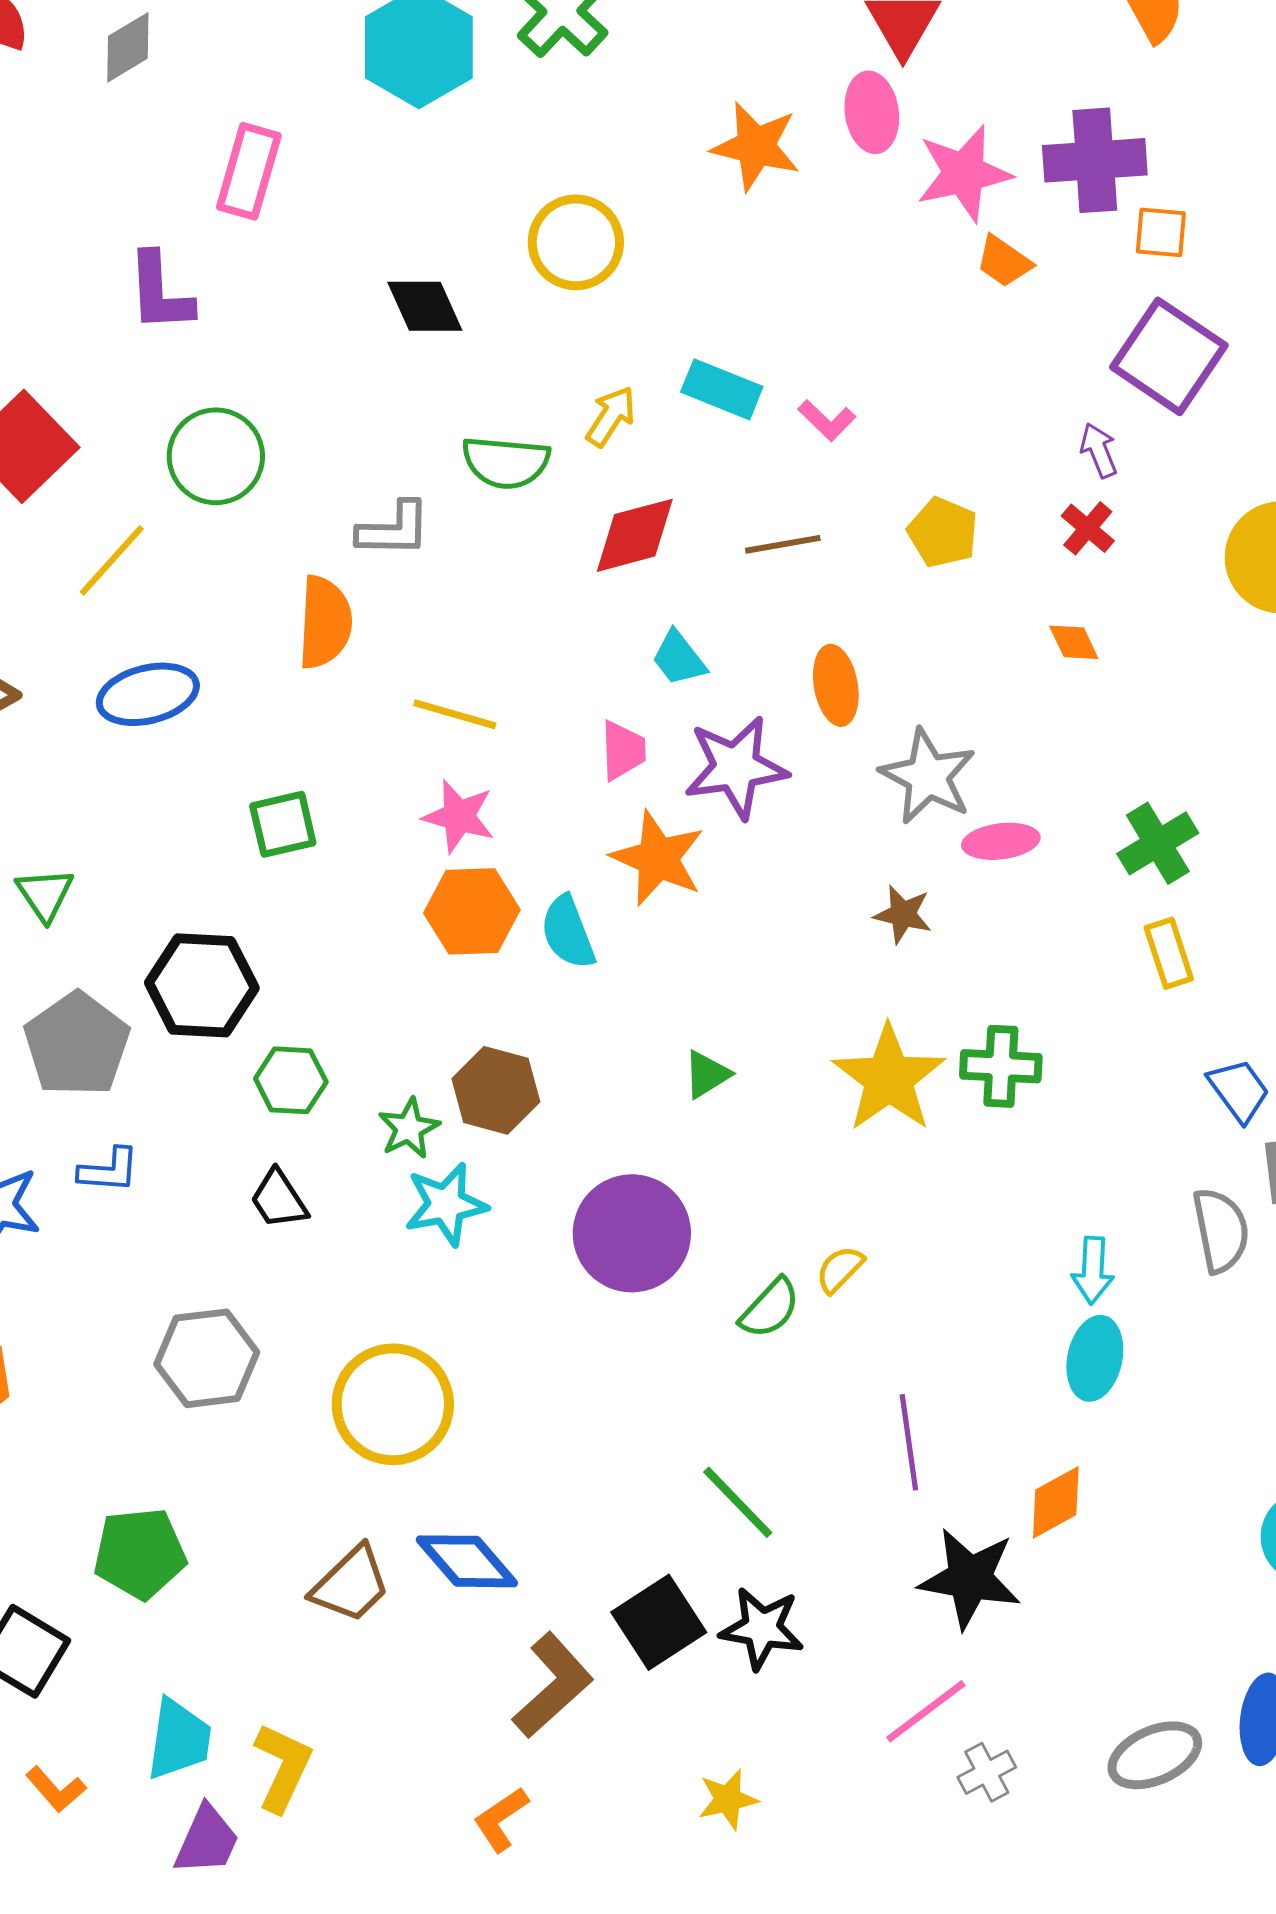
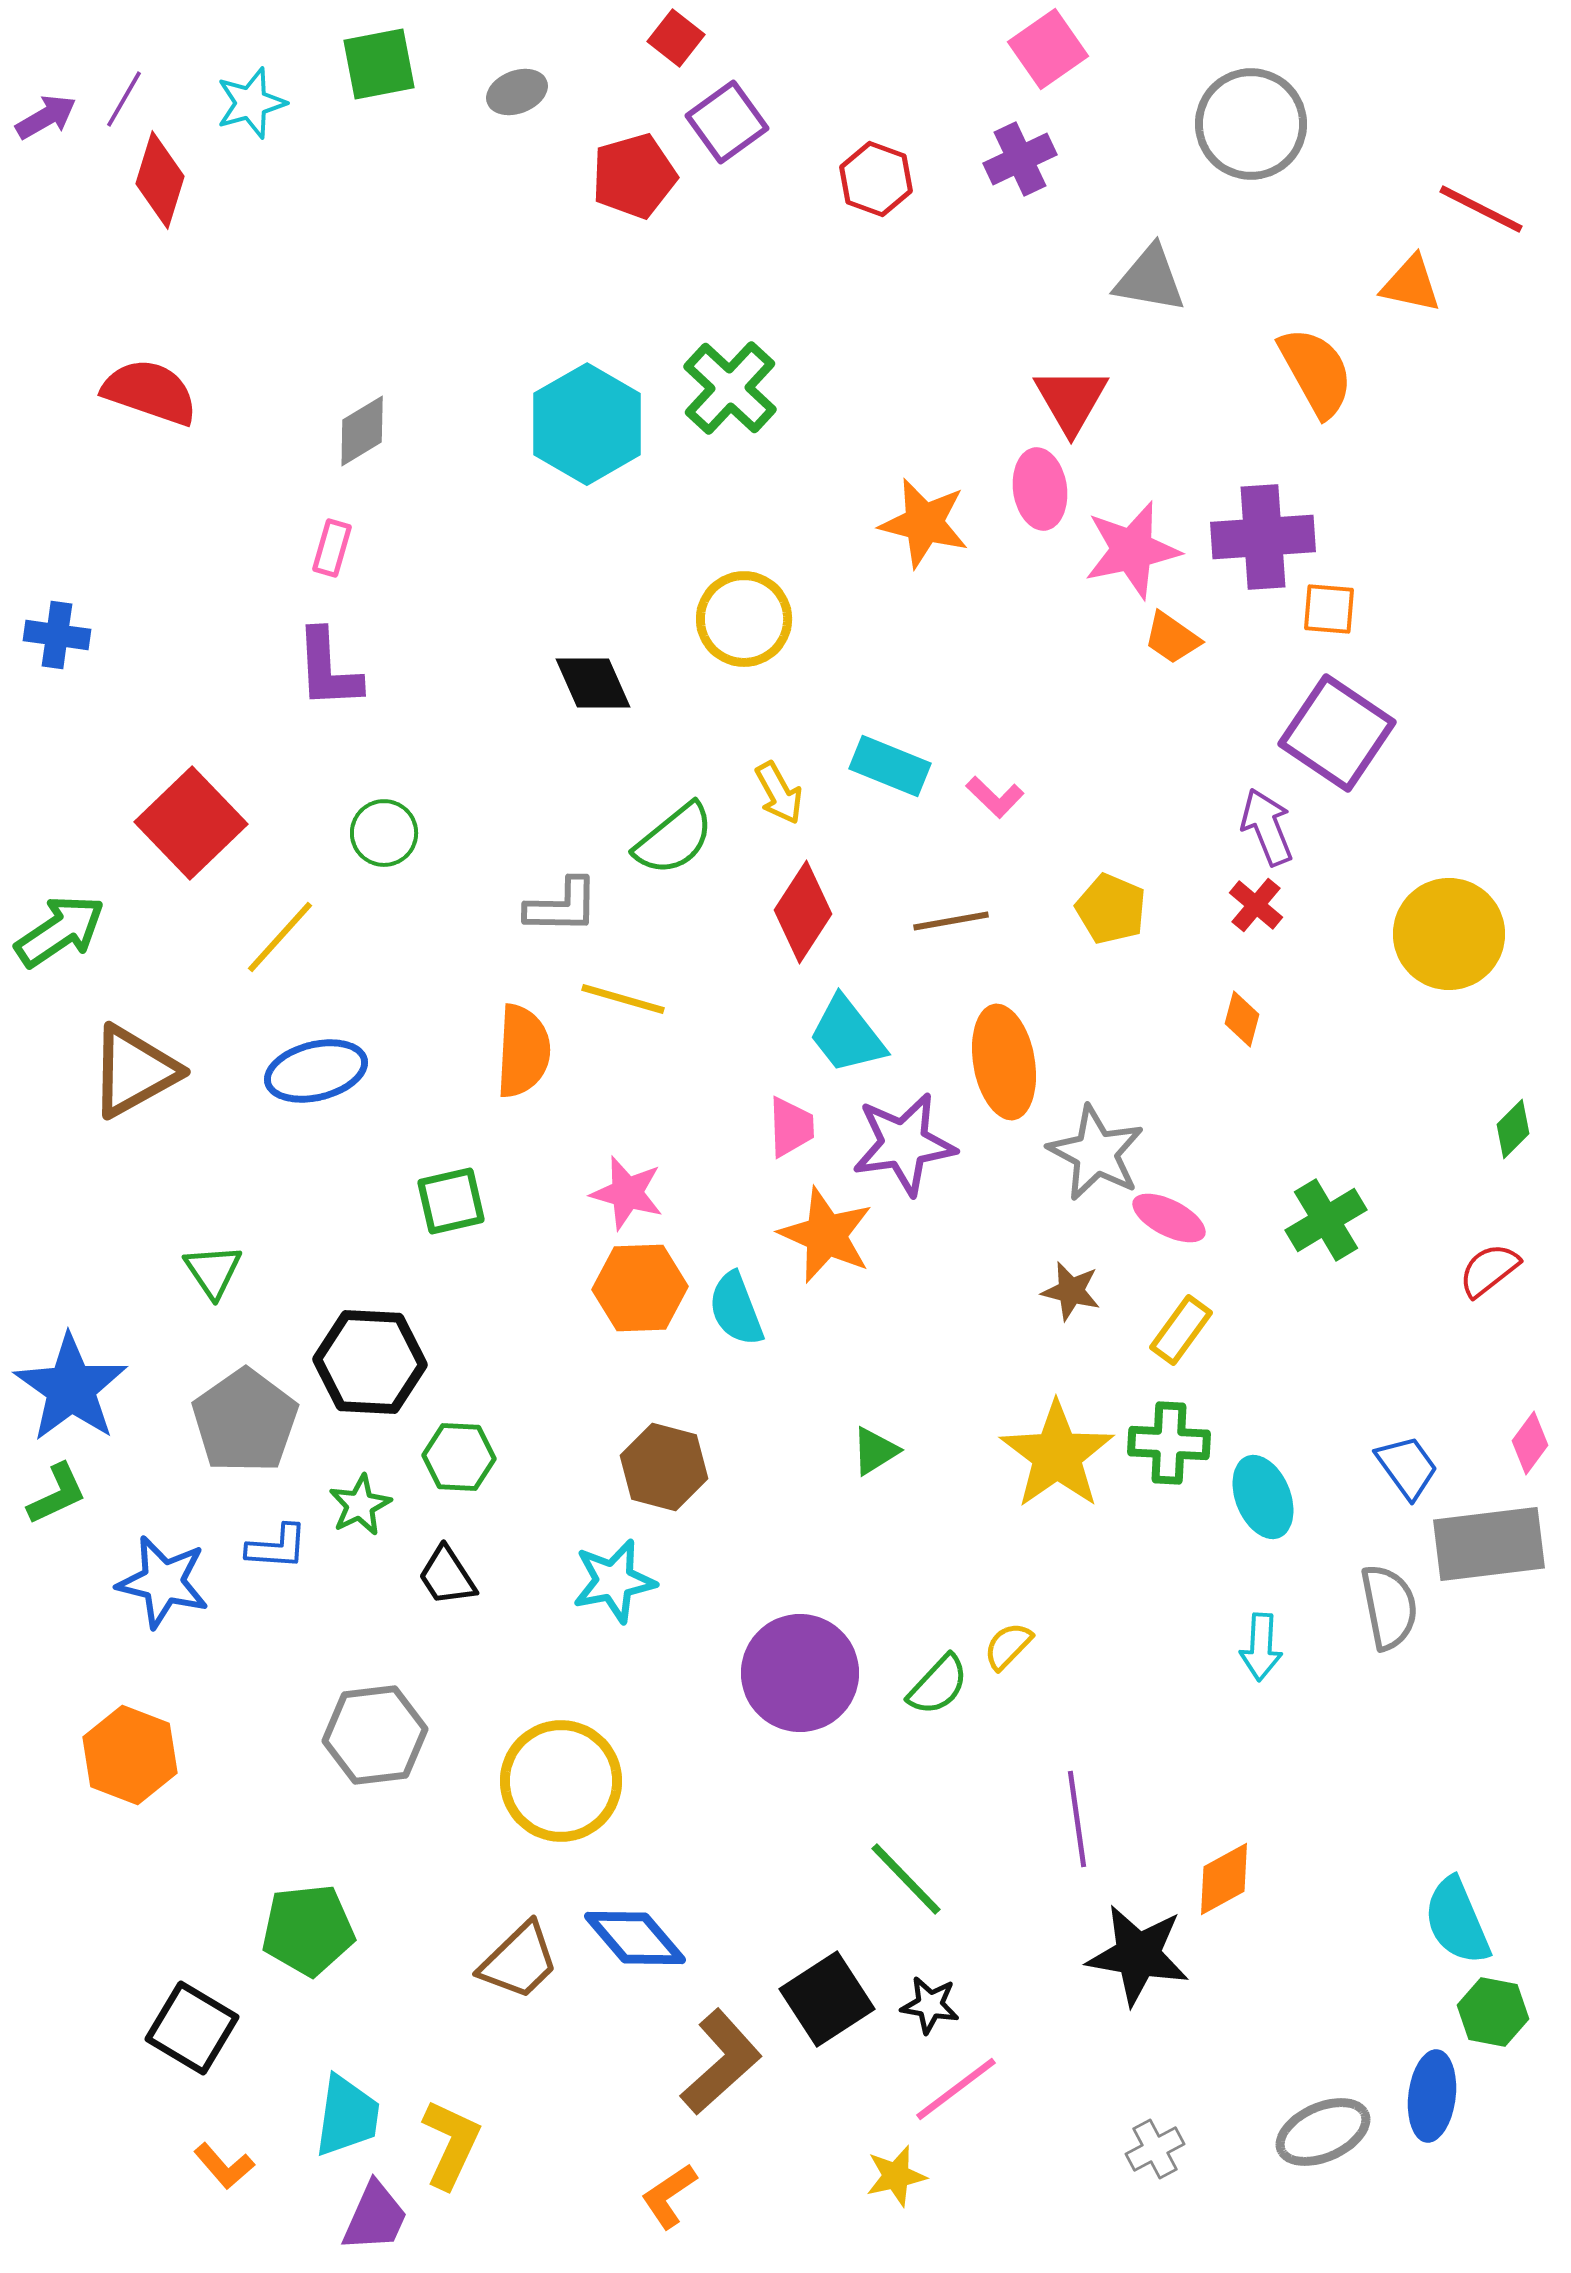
gray diamond: (128, 47) -> (362, 431), moved
pink rectangle: (249, 171) -> (332, 548), moved, size x0.6
yellow arrow: (611, 416) -> (779, 793), turned 118
purple arrow: (1099, 450) -> (1267, 827), size x1.4
green circle: (216, 456) -> (384, 833), size x0.7
green semicircle: (506, 462) -> (674, 839), turned -44
red diamond: (635, 535) -> (803, 912), turned -42
orange semicircle: (325, 622) -> (523, 1051), moved
orange diamond: (1074, 642) -> (1242, 1019), turned 40
cyan trapezoid: (679, 658) -> (847, 1035), size x1.4
orange ellipse: (836, 685) -> (1004, 1062), size x1.4
yellow line: (455, 714) -> (623, 999), moved
pink ellipse: (1001, 841) -> (1169, 1218), turned 34
yellow rectangle: (1169, 953) -> (1181, 1330), moved, turned 54
green star: (409, 1128) -> (360, 1505), moved
purple circle: (632, 1233) -> (800, 1673), moved
cyan ellipse: (1095, 1358) -> (1263, 1497), moved, turned -34
black star: (762, 1628) -> (930, 2005), size x0.7
pink line: (926, 1711) -> (956, 2089), moved

